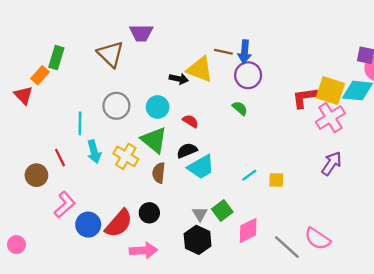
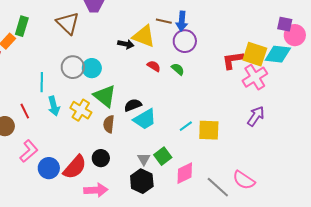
cyan circle: (158, 107) -> (92, 68), moved
red semicircle: (190, 121) -> (154, 66), moved
yellow square: (276, 180) -> (209, 130), size x1.6

